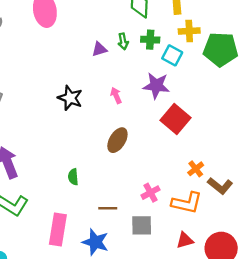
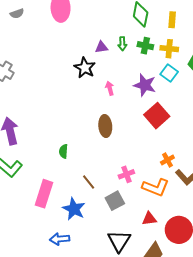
yellow cross: (189, 31) -> (169, 49), moved
cyan square: (172, 55) -> (169, 73), moved
black star: (70, 98) -> (85, 68), moved
brown ellipse: (117, 140) -> (105, 126), turned -45
brown line: (108, 208) -> (89, 182), turned 42
gray square: (142, 225) -> (115, 201), turned -36

